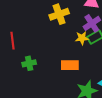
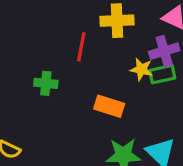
red line: (13, 41) -> (81, 47), moved

